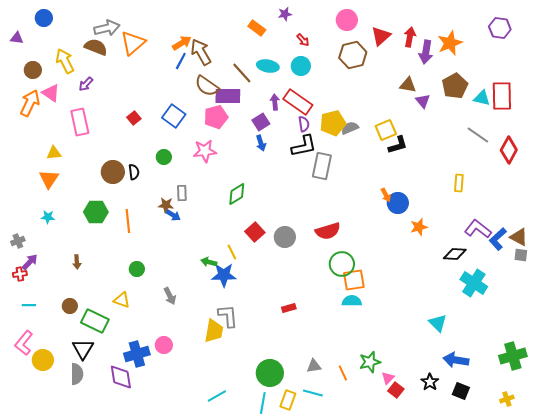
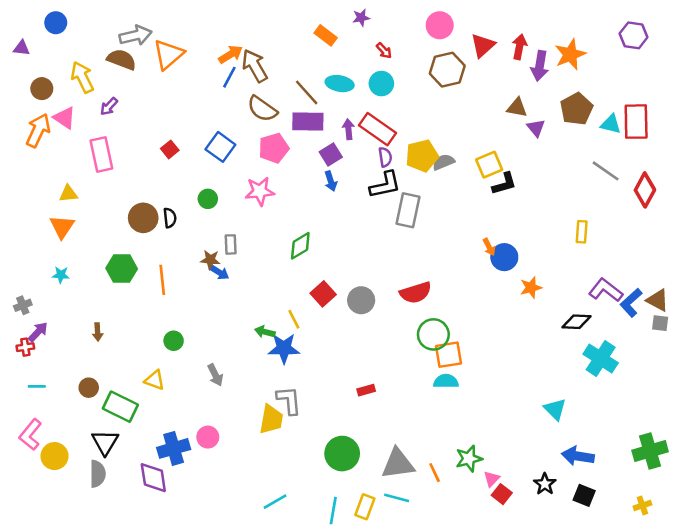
purple rectangle: (228, 96) -> (308, 122), moved
gray triangle: (314, 366) -> (398, 464), size x1.8
green circle: (270, 373) -> (342, 454), moved

